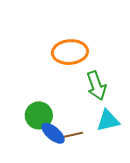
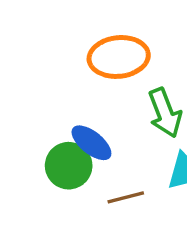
blue ellipse: (53, 133) -> (91, 143), moved

